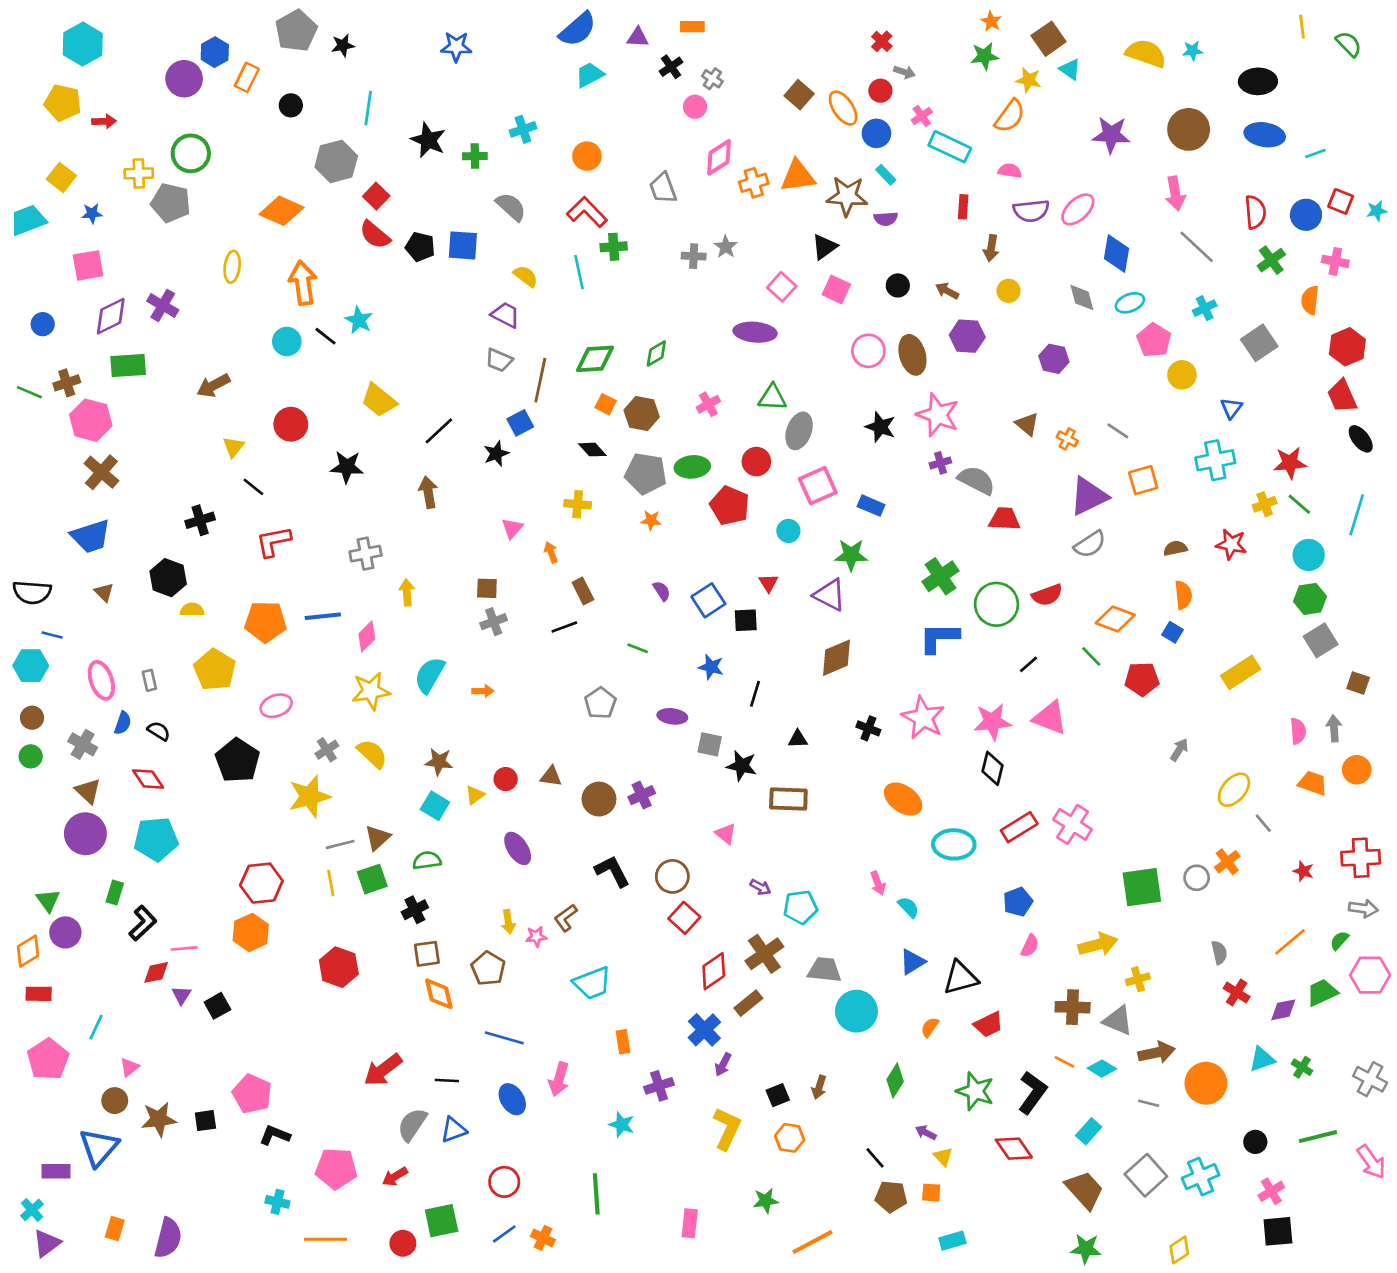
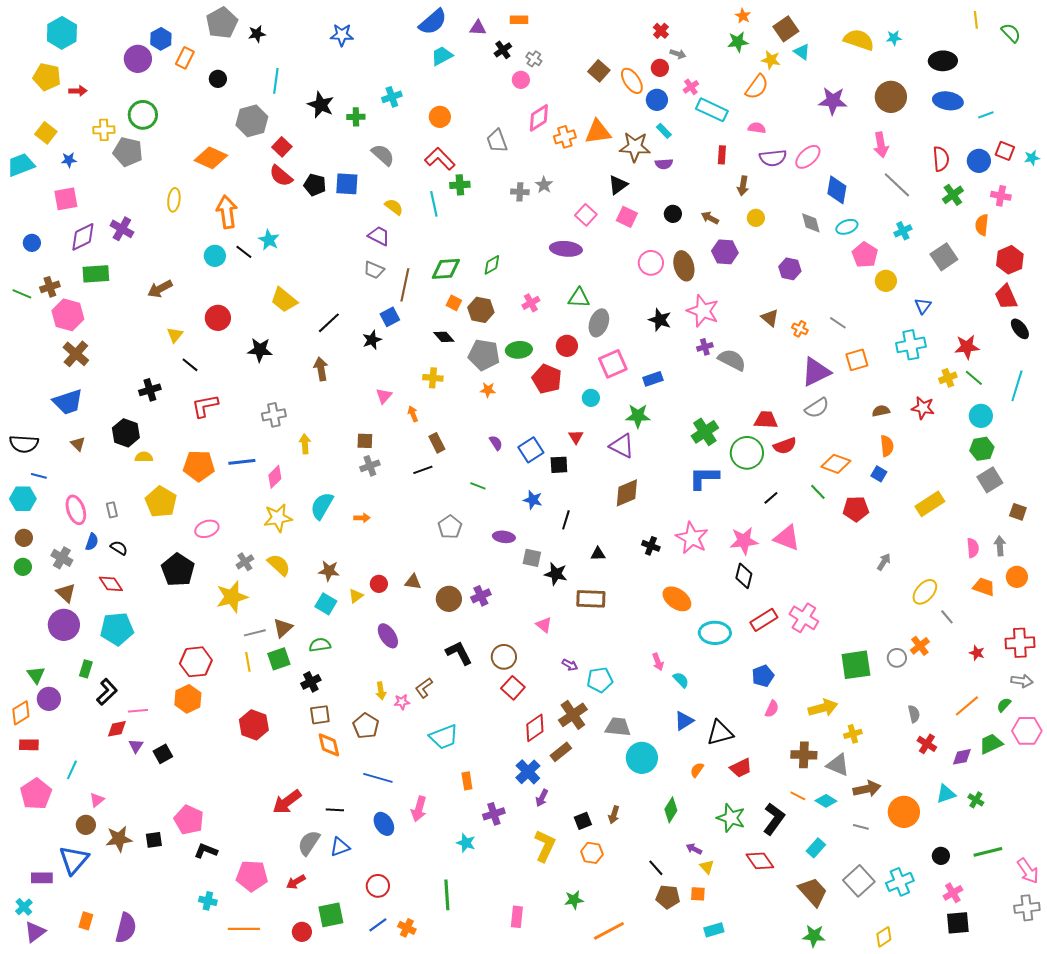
blue rectangle: (871, 506) -> (653, 379), turned -42
red trapezoid: (1005, 519) -> (766, 420), moved
gray cross: (1370, 1079) -> (1027, 908), moved, turned -35

